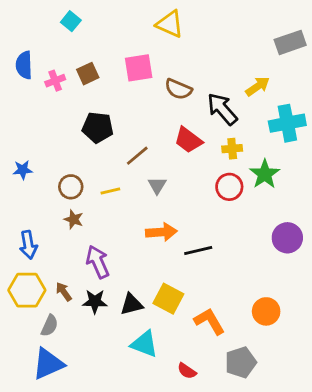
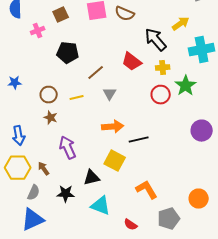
pink cross: (55, 81) -> (38, 31), moved
brown semicircle: (178, 89) -> (125, 14), moved
yellow square: (168, 299) -> (115, 161), moved
black star: (95, 301) -> (66, 194), moved
orange circle: (266, 311) -> (199, 199), moved

